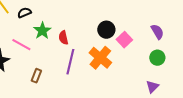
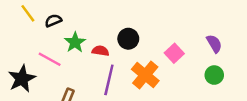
black circle: (106, 30) -> (128, 39), moved
red semicircle: (63, 38) -> (100, 51), turned 112

